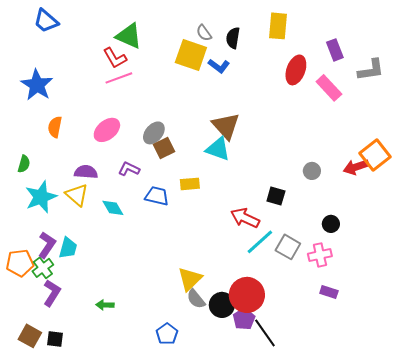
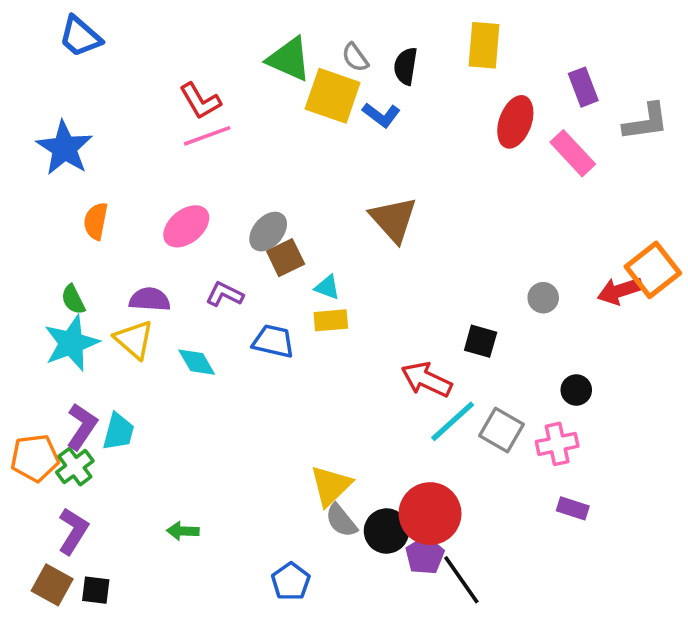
green triangle: (129, 36) -> (289, 59), moved
cyan triangle: (218, 149) -> (327, 287), moved, size x0.6
green semicircle: (24, 164) -> (73, 299), moved, turned 138
purple L-shape: (52, 293) -> (73, 531), moved

